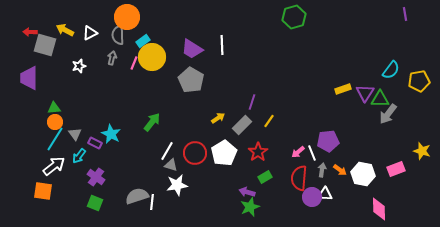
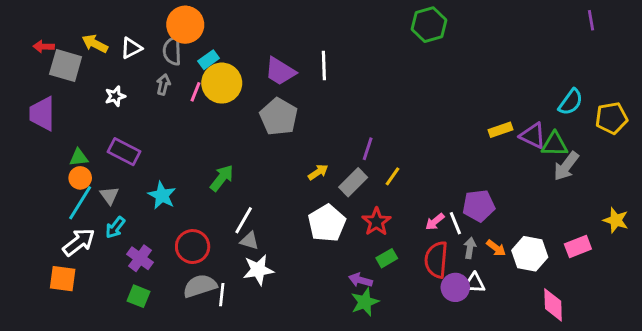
purple triangle: (365, 93) -> (533, 136), turned -36
purple rectangle: (95, 143) -> (124, 152), moved, size x1.5
red circle: (195, 153) -> (193, 247), moved

